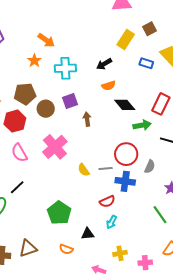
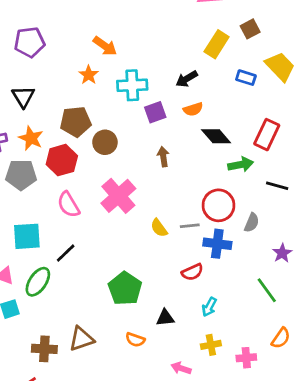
purple square: (70, 101) -> (155, 112), moved
cyan arrow: (112, 222) -> (209, 307), moved

